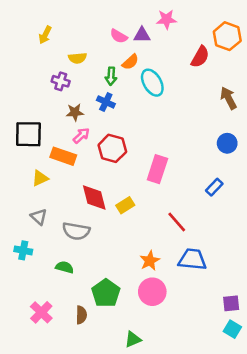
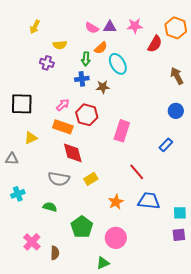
pink star: (167, 19) -> (135, 26), moved
blue cross: (106, 102) -> (82, 79), turned -32
brown star: (75, 112) -> (103, 87), moved
orange rectangle: (63, 156) -> (63, 127), moved
yellow rectangle: (125, 205) -> (91, 179), moved
gray triangle: (39, 217) -> (12, 159), moved, turned -40
cyan cross: (23, 250) -> (18, 194), turned -32
pink circle: (152, 292) -> (116, 238), moved
brown semicircle: (81, 315) -> (55, 253), moved
cyan square: (232, 329) -> (180, 213), moved, turned -32

